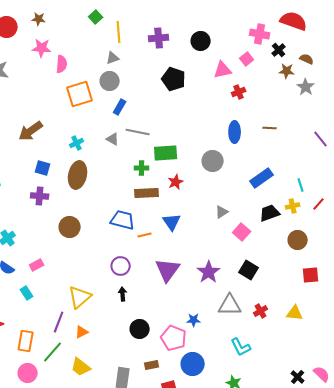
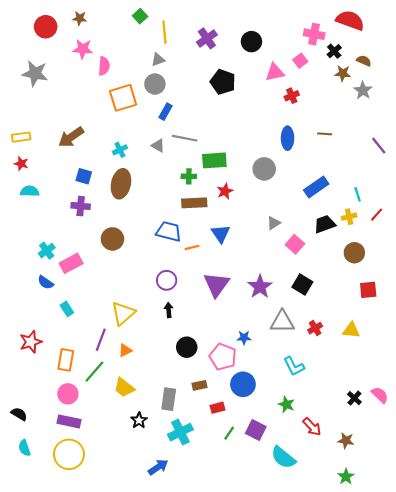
purple cross: (159, 38) -> (207, 38), turned -30
pink rectangle: (37, 265) -> (71, 263), moved, size x1.5

